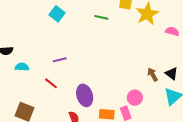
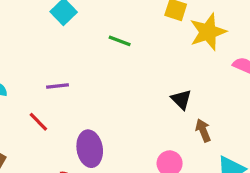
green line: (101, 17) -> (120, 41), moved
black triangle: (172, 74) -> (181, 99), moved

